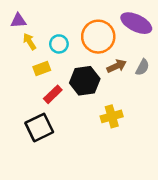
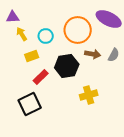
brown arrow: (117, 66) -> (93, 54), turned 35

